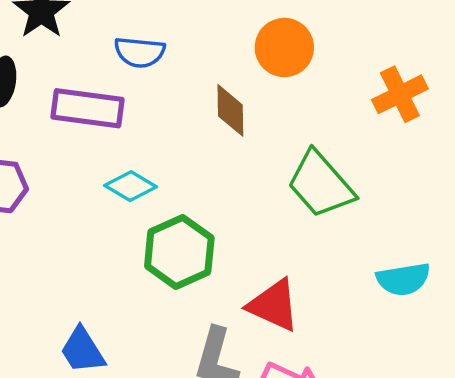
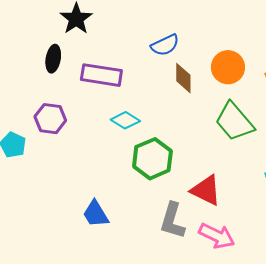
orange circle: (284, 48) -> (228, 67), moved
blue semicircle: (140, 52) -> (165, 45), moved, turned -32

